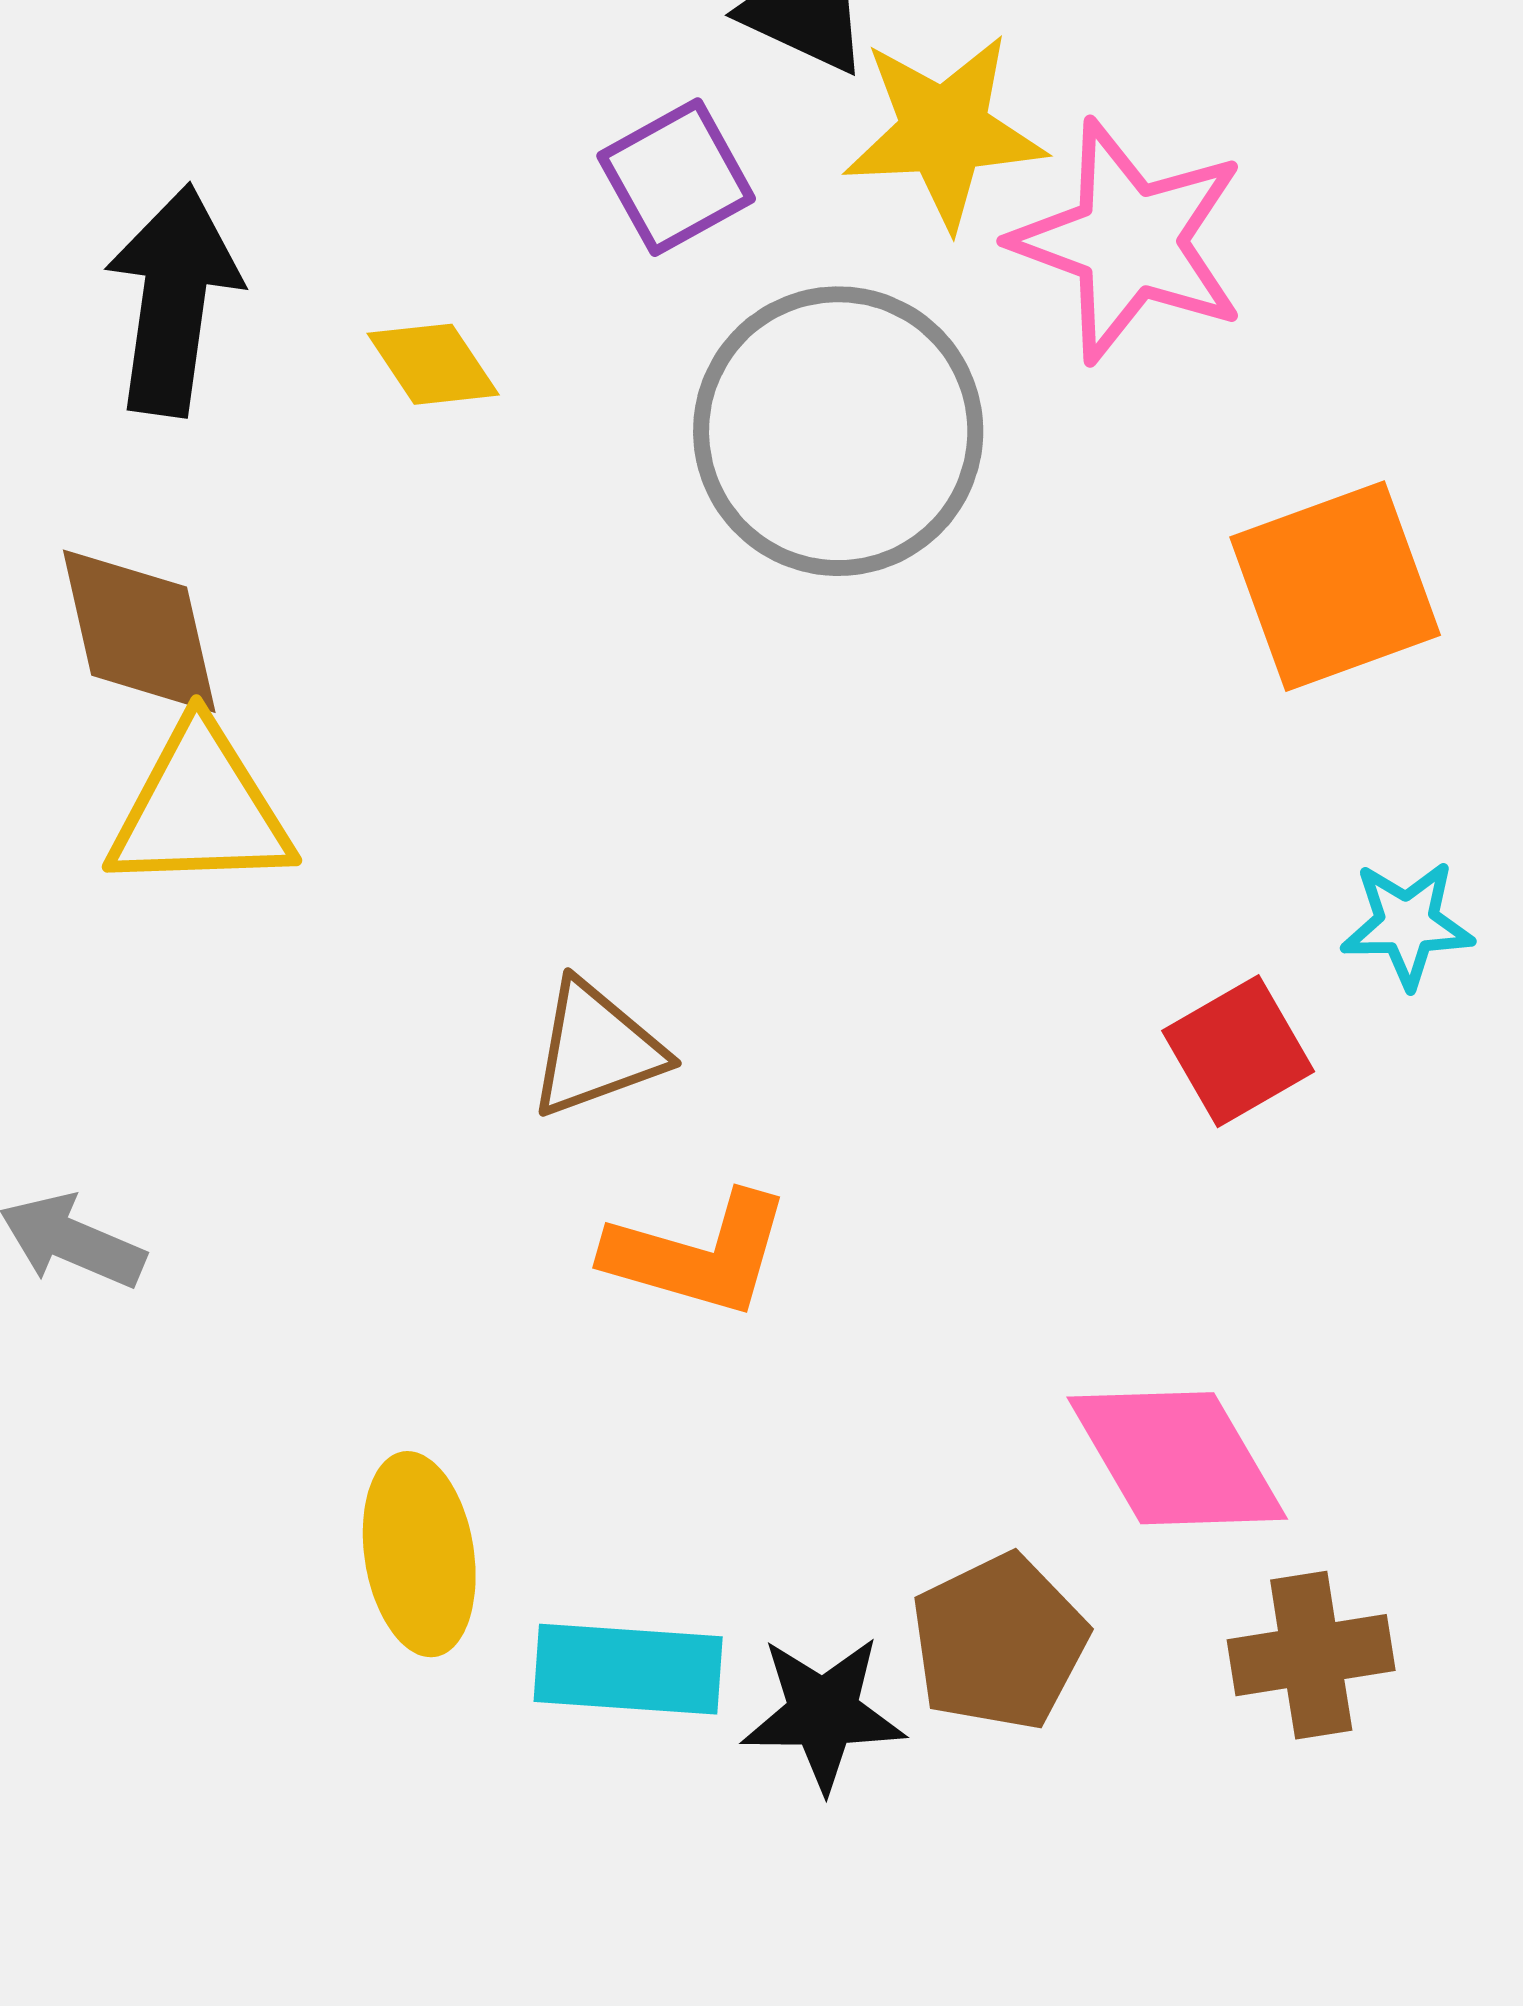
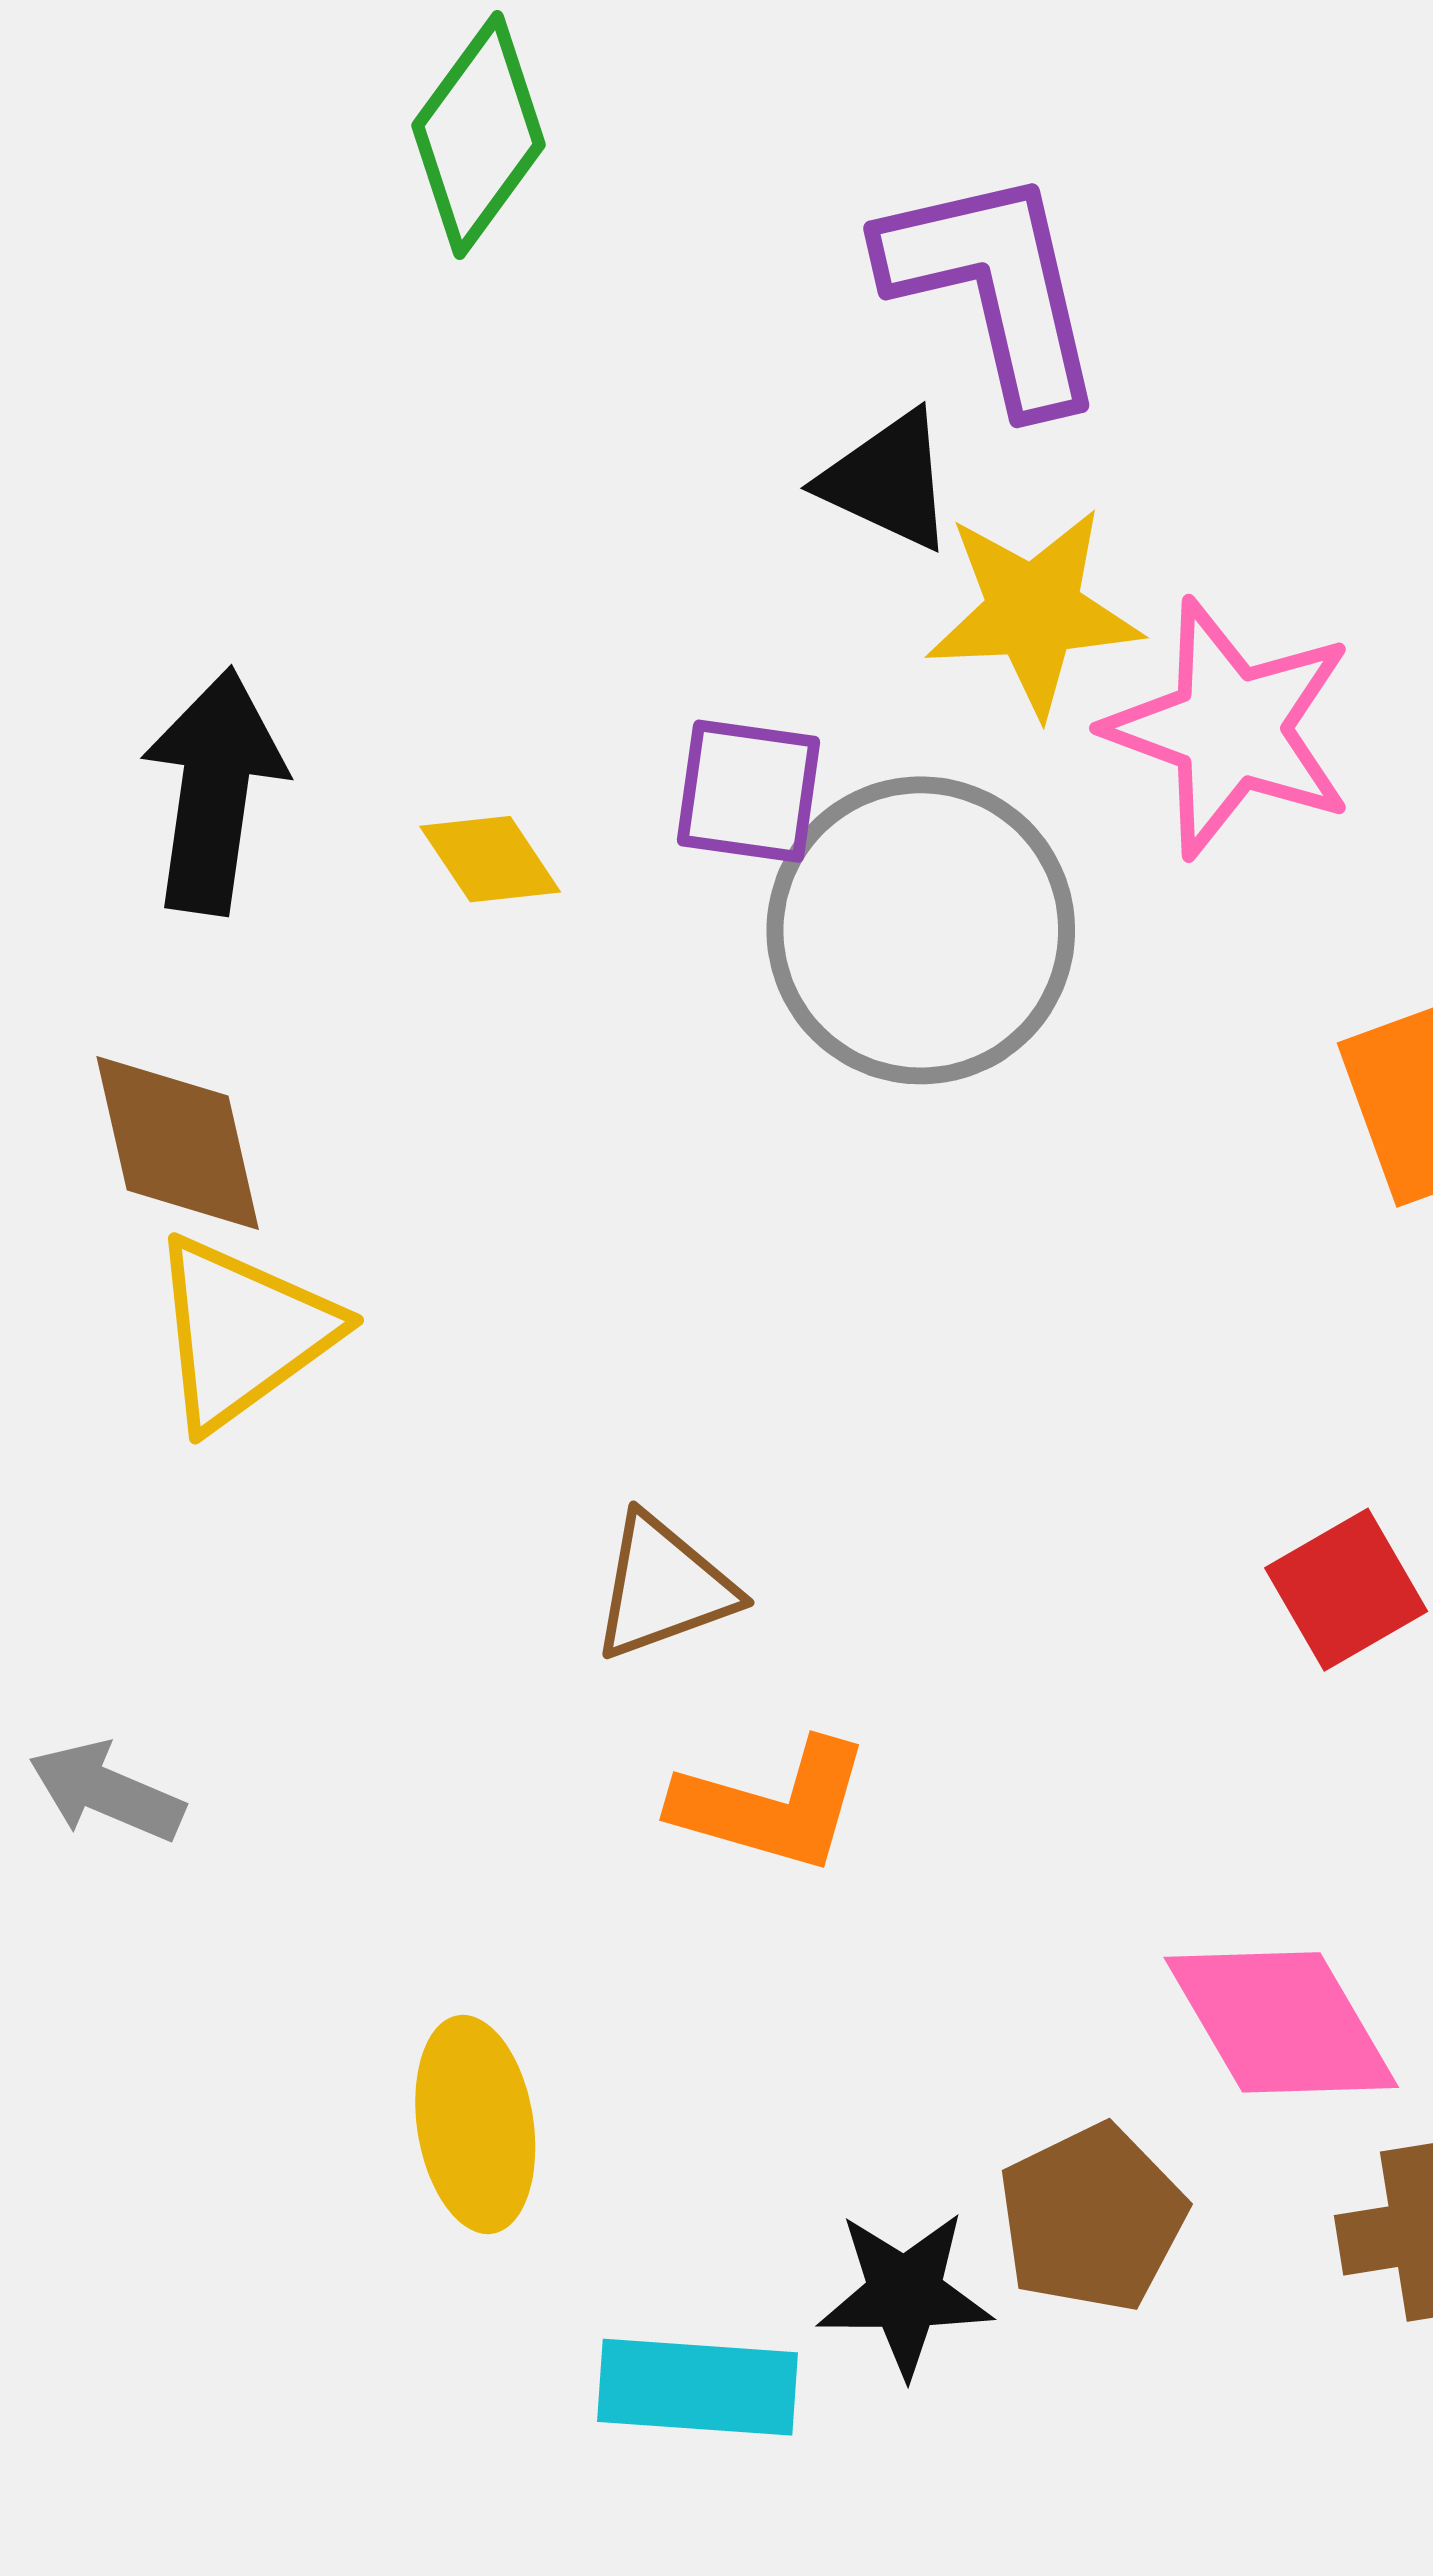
purple square: (676, 177) -> (749, 791), moved, turned 37
yellow triangle: (200, 809) -> (242, 1332), turned -34
cyan rectangle: (628, 1669) -> (698, 2387), moved

